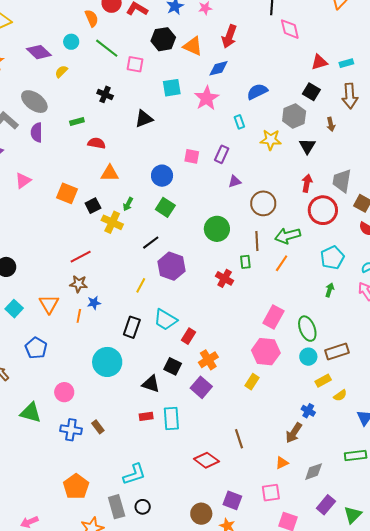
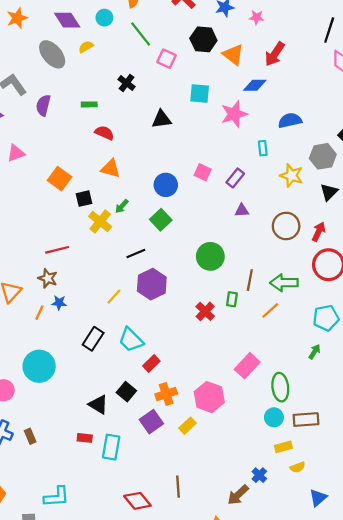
gray ellipse: (34, 102) -> (52, 54), moved
brown circle: (263, 203) -> (286, 226), moved
pink hexagon: (266, 352) -> (209, 397), moved
cyan circle: (107, 362) -> (39, 366), moved
yellow rectangle: (252, 382) -> (187, 426), moved

